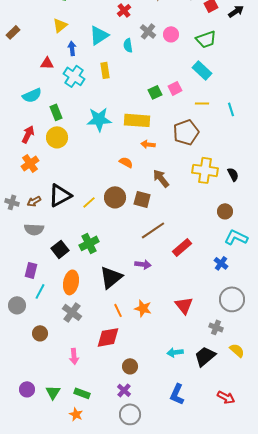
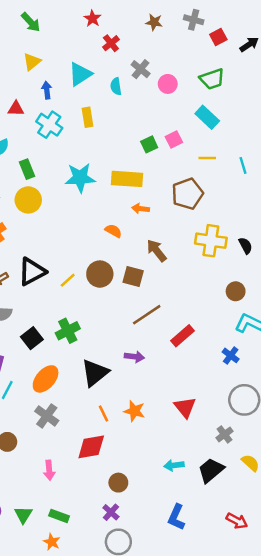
pink circle: (171, 34) -> (168, 84), moved
orange ellipse: (71, 282) -> (46, 379), turned 30
gray cross: (216, 327) -> (224, 434), turned 32

